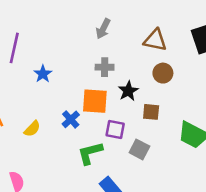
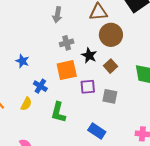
brown circle: (163, 73) -> (111, 35), size x1.5
brown square: (151, 112) -> (110, 66), turned -32
blue cross: (71, 119) -> (40, 86), moved
green L-shape: (90, 153) -> (58, 112), moved, turned -45

